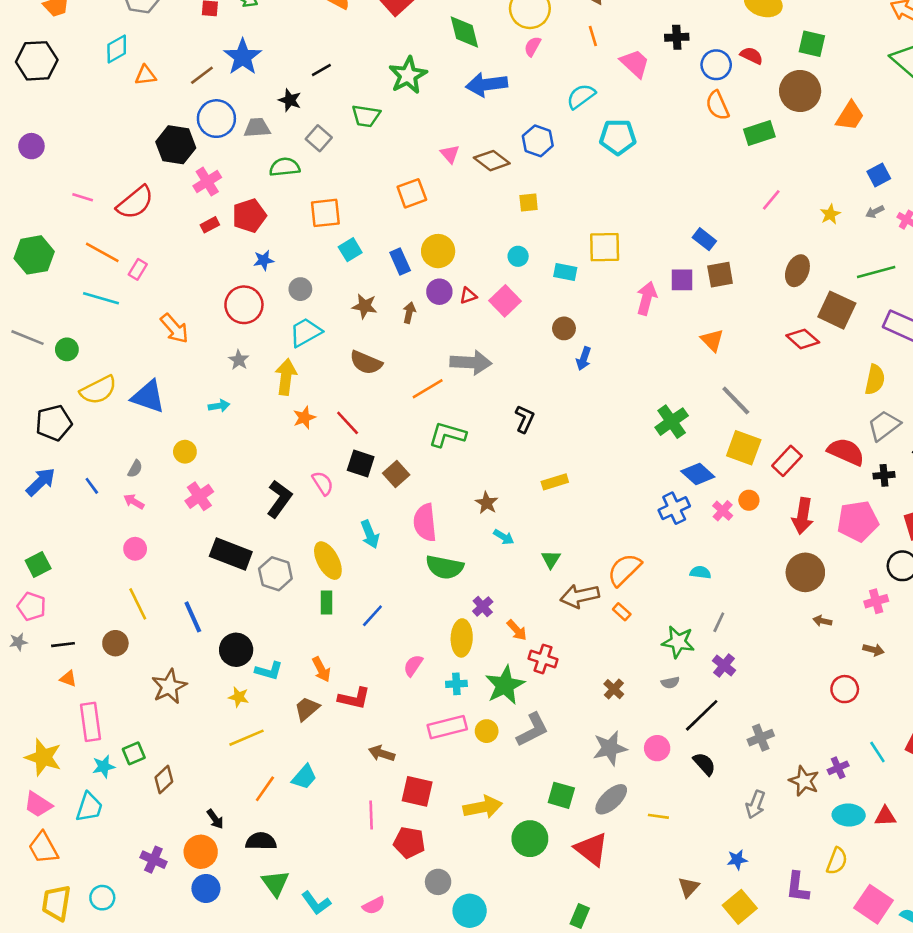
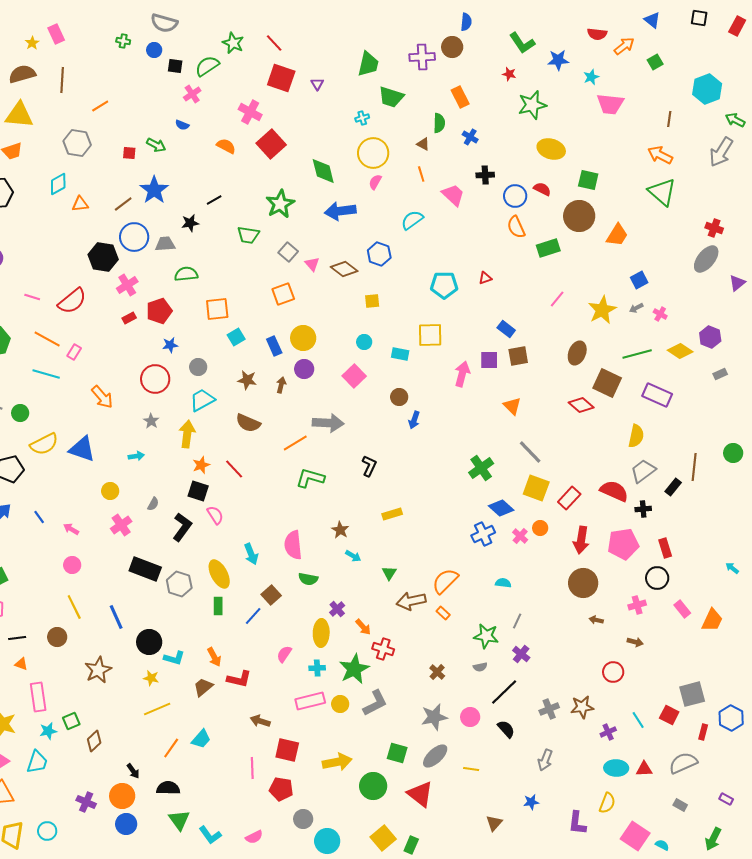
black star: (290, 100) -> (190, 223), turned -30
cyan pentagon: (618, 137) -> (444, 285), moved
gray square: (319, 138) -> (288, 252), moved
yellow star: (830, 214) -> (602, 310), size x1.8
red triangle: (468, 296) -> (485, 278), moved
black square: (361, 464) -> (198, 491), moved
gray semicircle: (135, 469) -> (153, 504), moved
brown square: (396, 474) -> (271, 595), moved
green semicircle: (445, 567) -> (308, 579), size x0.7
brown star: (804, 781) -> (582, 707), moved, turned -30
yellow square: (740, 907) -> (383, 838), moved

